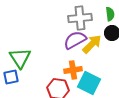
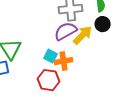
cyan square: (89, 83) -> (51, 56), moved, size x0.6

